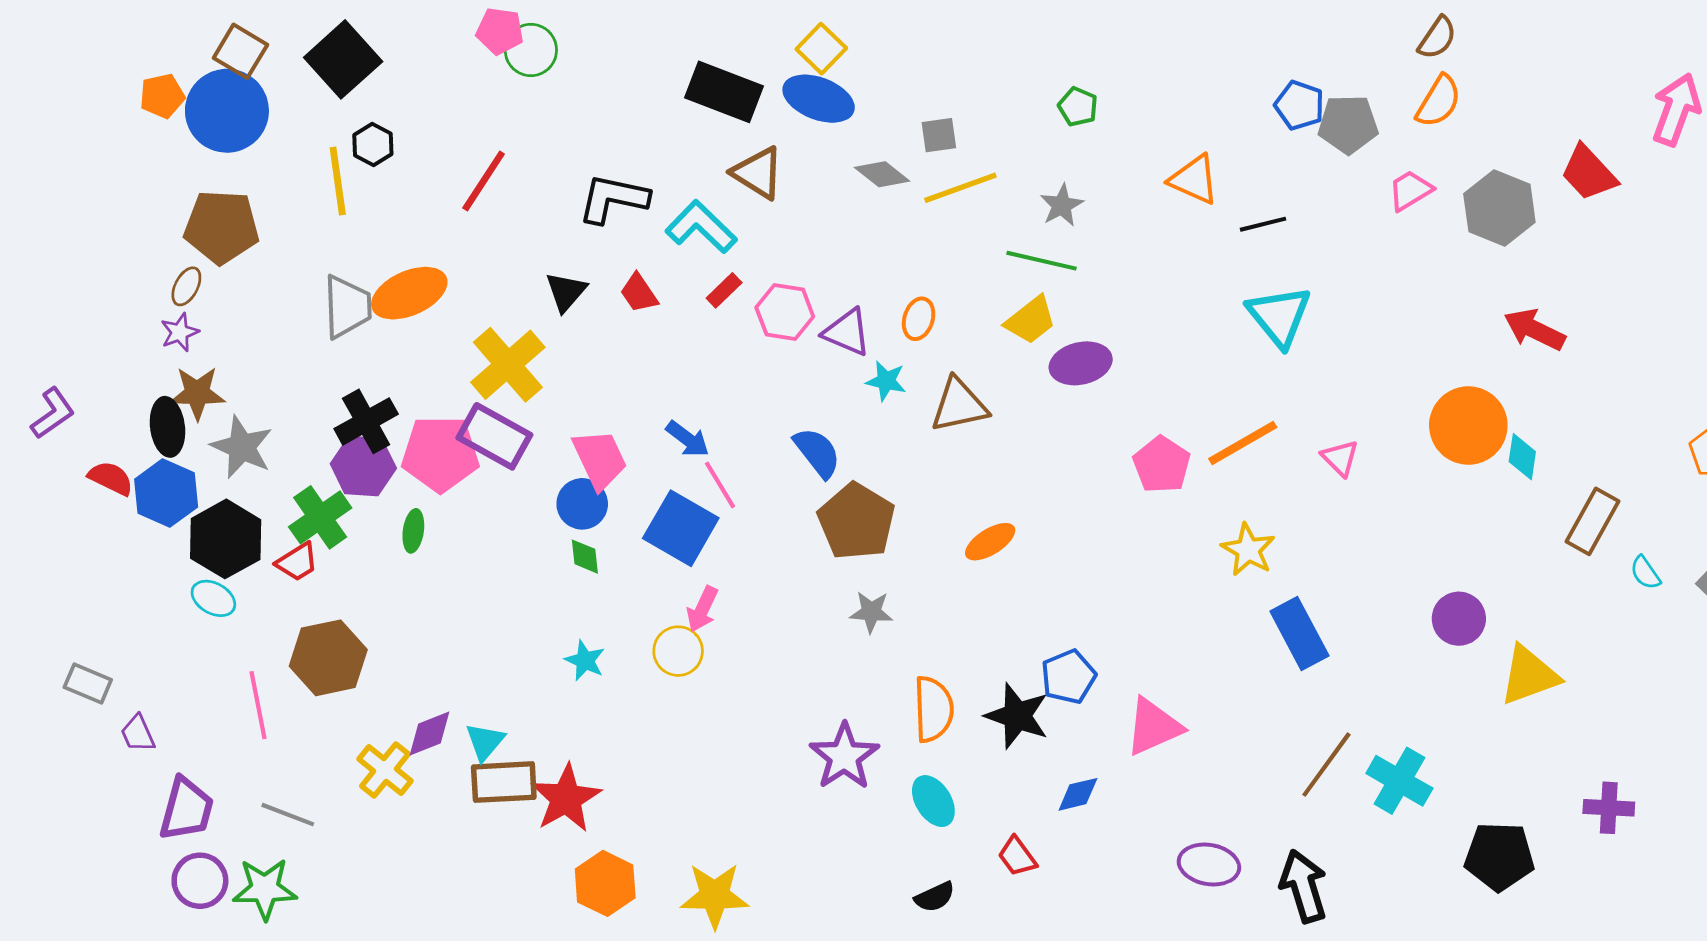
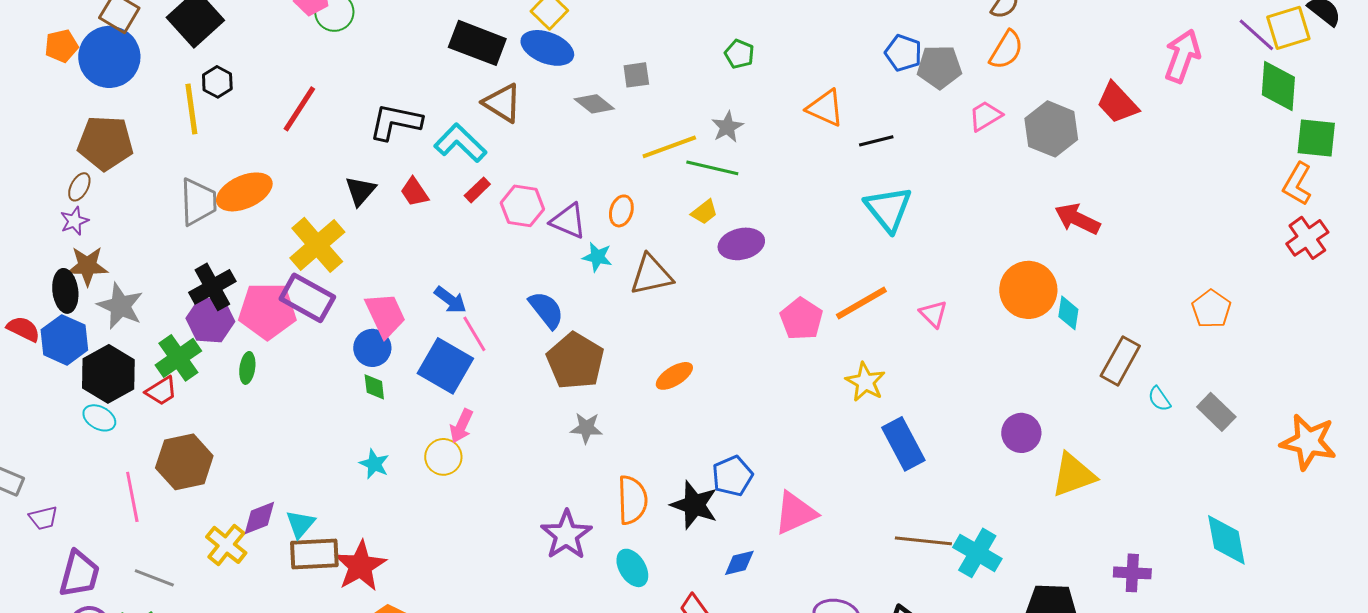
yellow line: (960, 188) -> (669, 147), moved
yellow trapezoid: (1031, 320) -> (704, 212), size x0.7
purple trapezoid: (138, 733) -> (43, 518), turned -80
brown line: (1326, 765) -> (923, 541), turned 60

